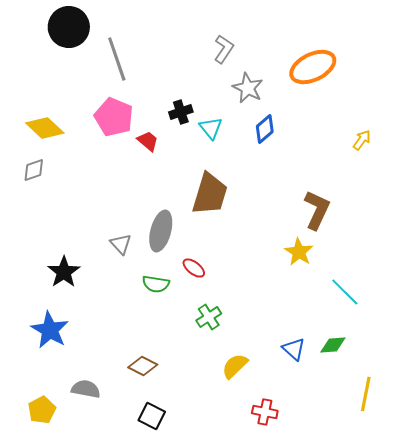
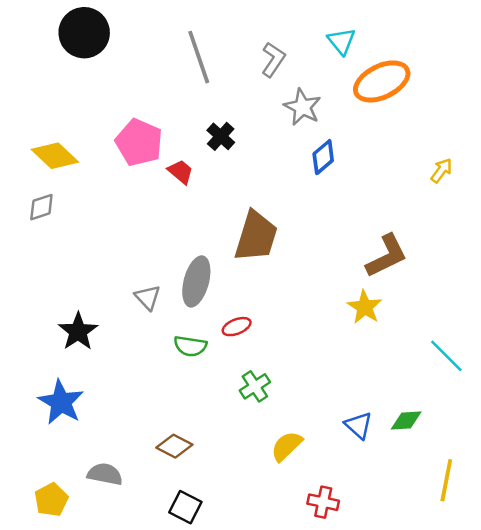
gray line: (117, 59) -> (199, 57), moved
black cross: (181, 112) -> (221, 136), turned -30
cyan triangle: (211, 128) -> (341, 41), moved
brown L-shape: (317, 210) -> (387, 256), turned 39
red ellipse: (194, 268) -> (237, 327), turned -60
cyan line: (345, 292) -> (446, 356), moved

